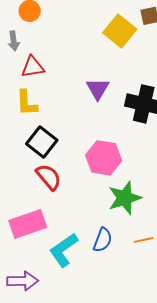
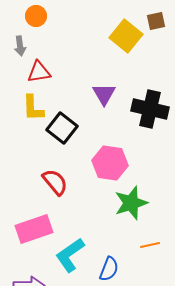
black square: (42, 142) -> (62, 128), moved
blue semicircle: (103, 240) -> (109, 269), moved

